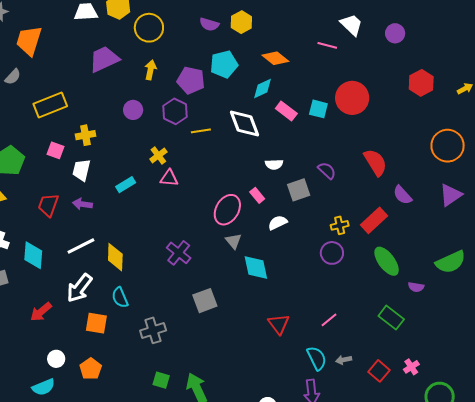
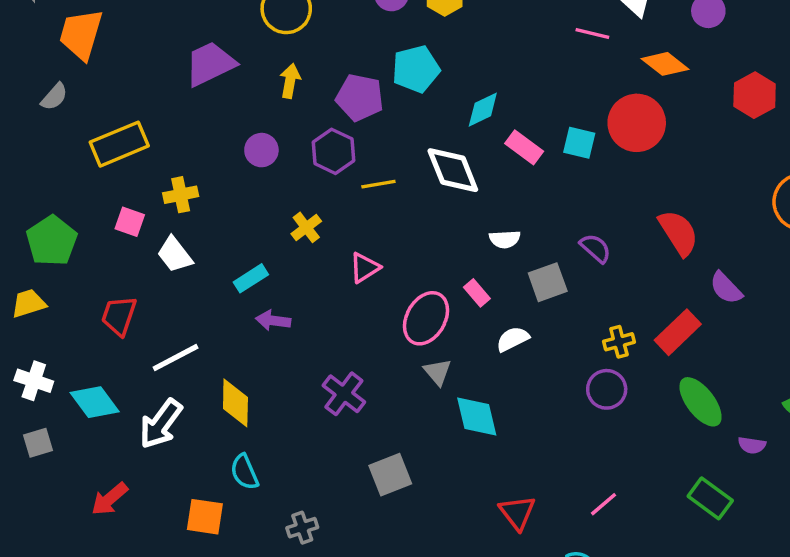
orange diamond: (275, 58) -> (665, 64), moved
white trapezoid: (81, 170) -> (175, 255), turned -50
pink triangle: (169, 178) -> (365, 268), moved, turned -36
purple arrow: (82, 204) -> (273, 320), moved
white line: (81, 246) -> (176, 358), moved
cyan diamond: (33, 255) -> (95, 402), turned -40
white arrow: (79, 288) -> (161, 424), moved
gray cross: (153, 330) -> (302, 528), size x0.7

